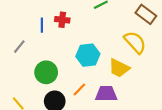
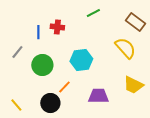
yellow trapezoid: (119, 68) -> (133, 85), moved
green circle: (46, 72) -> (42, 65), moved
orange line: (79, 89) -> (64, 87), moved

